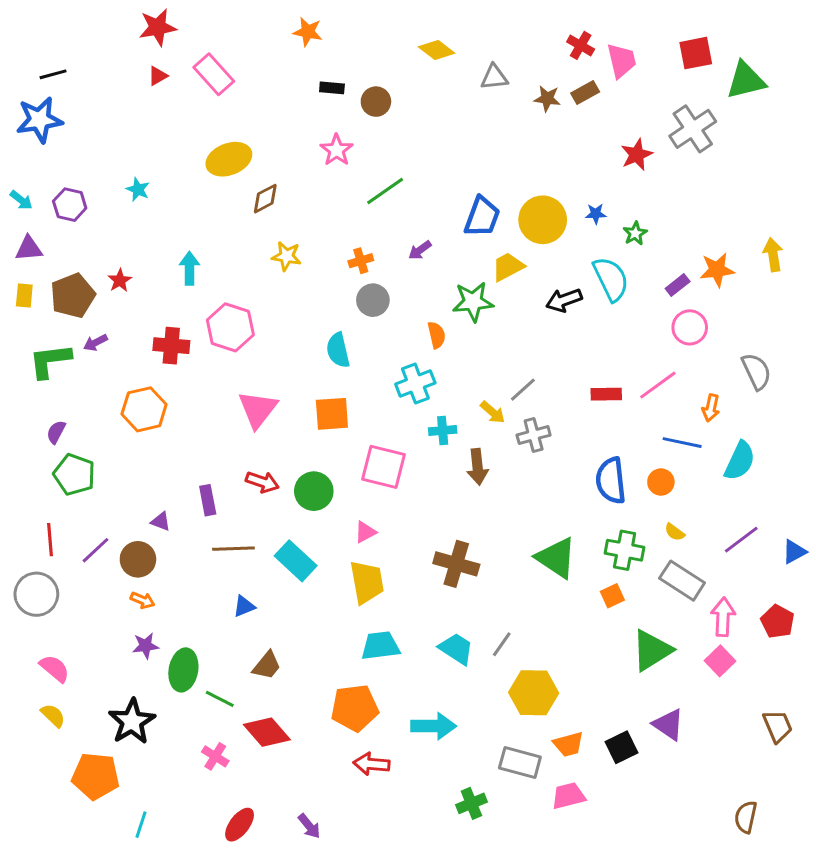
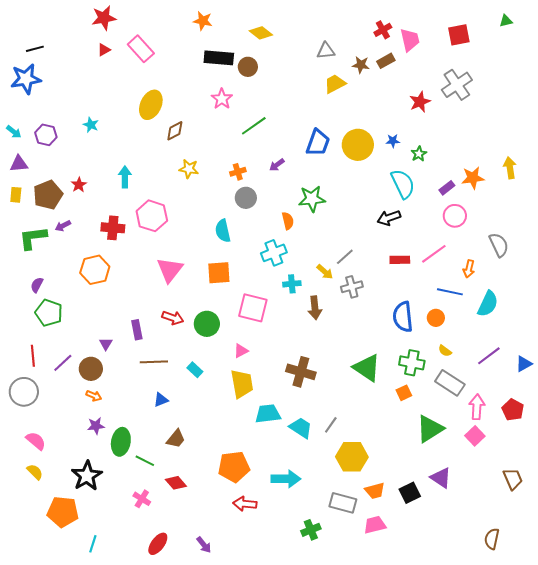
red cross: (581, 45) -> (383, 30), turned 30
yellow diamond: (437, 50) -> (261, 33), moved
green triangle: (746, 80) -> (506, 21), moved, size x0.5
black rectangle: (332, 88) -> (219, 58), size x1.8
yellow ellipse: (229, 159) -> (151, 105), turned -44
yellow trapezoid: (508, 267) -> (335, 84), moved
black arrow: (564, 300) -> (389, 218), moved
purple triangle: (161, 521) -> (106, 344), turned 40
cyan rectangle: (296, 561) -> (195, 370), size x0.6
cyan trapezoid: (380, 646) -> (268, 414), moved
red diamond: (267, 732) -> (176, 483), size x0.7

